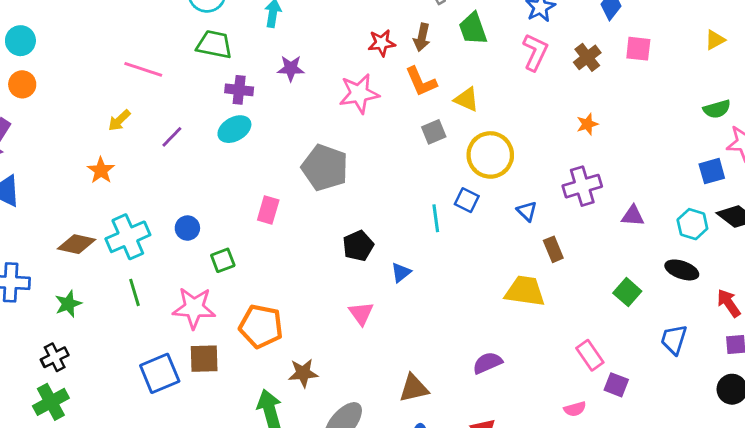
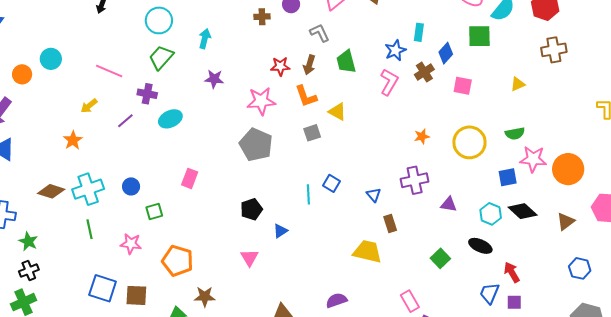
cyan circle: (20, 41) -> (51, 59), moved
green trapezoid: (214, 44) -> (161, 57), turned -64
brown cross: (587, 57) -> (424, 72), moved
purple cross: (239, 90) -> (147, 94), moved
yellow circle: (490, 155) -> (469, 142), moved
gray pentagon: (325, 168) -> (256, 145), moved
green star: (68, 304) -> (28, 241), moved, turned -30
pink star: (194, 308) -> (131, 244), size x0.7
blue trapezoid: (674, 339) -> (489, 293), moved
brown square: (204, 359) -> (136, 295), moved
blue square: (160, 373) -> (103, 288), turned 36

